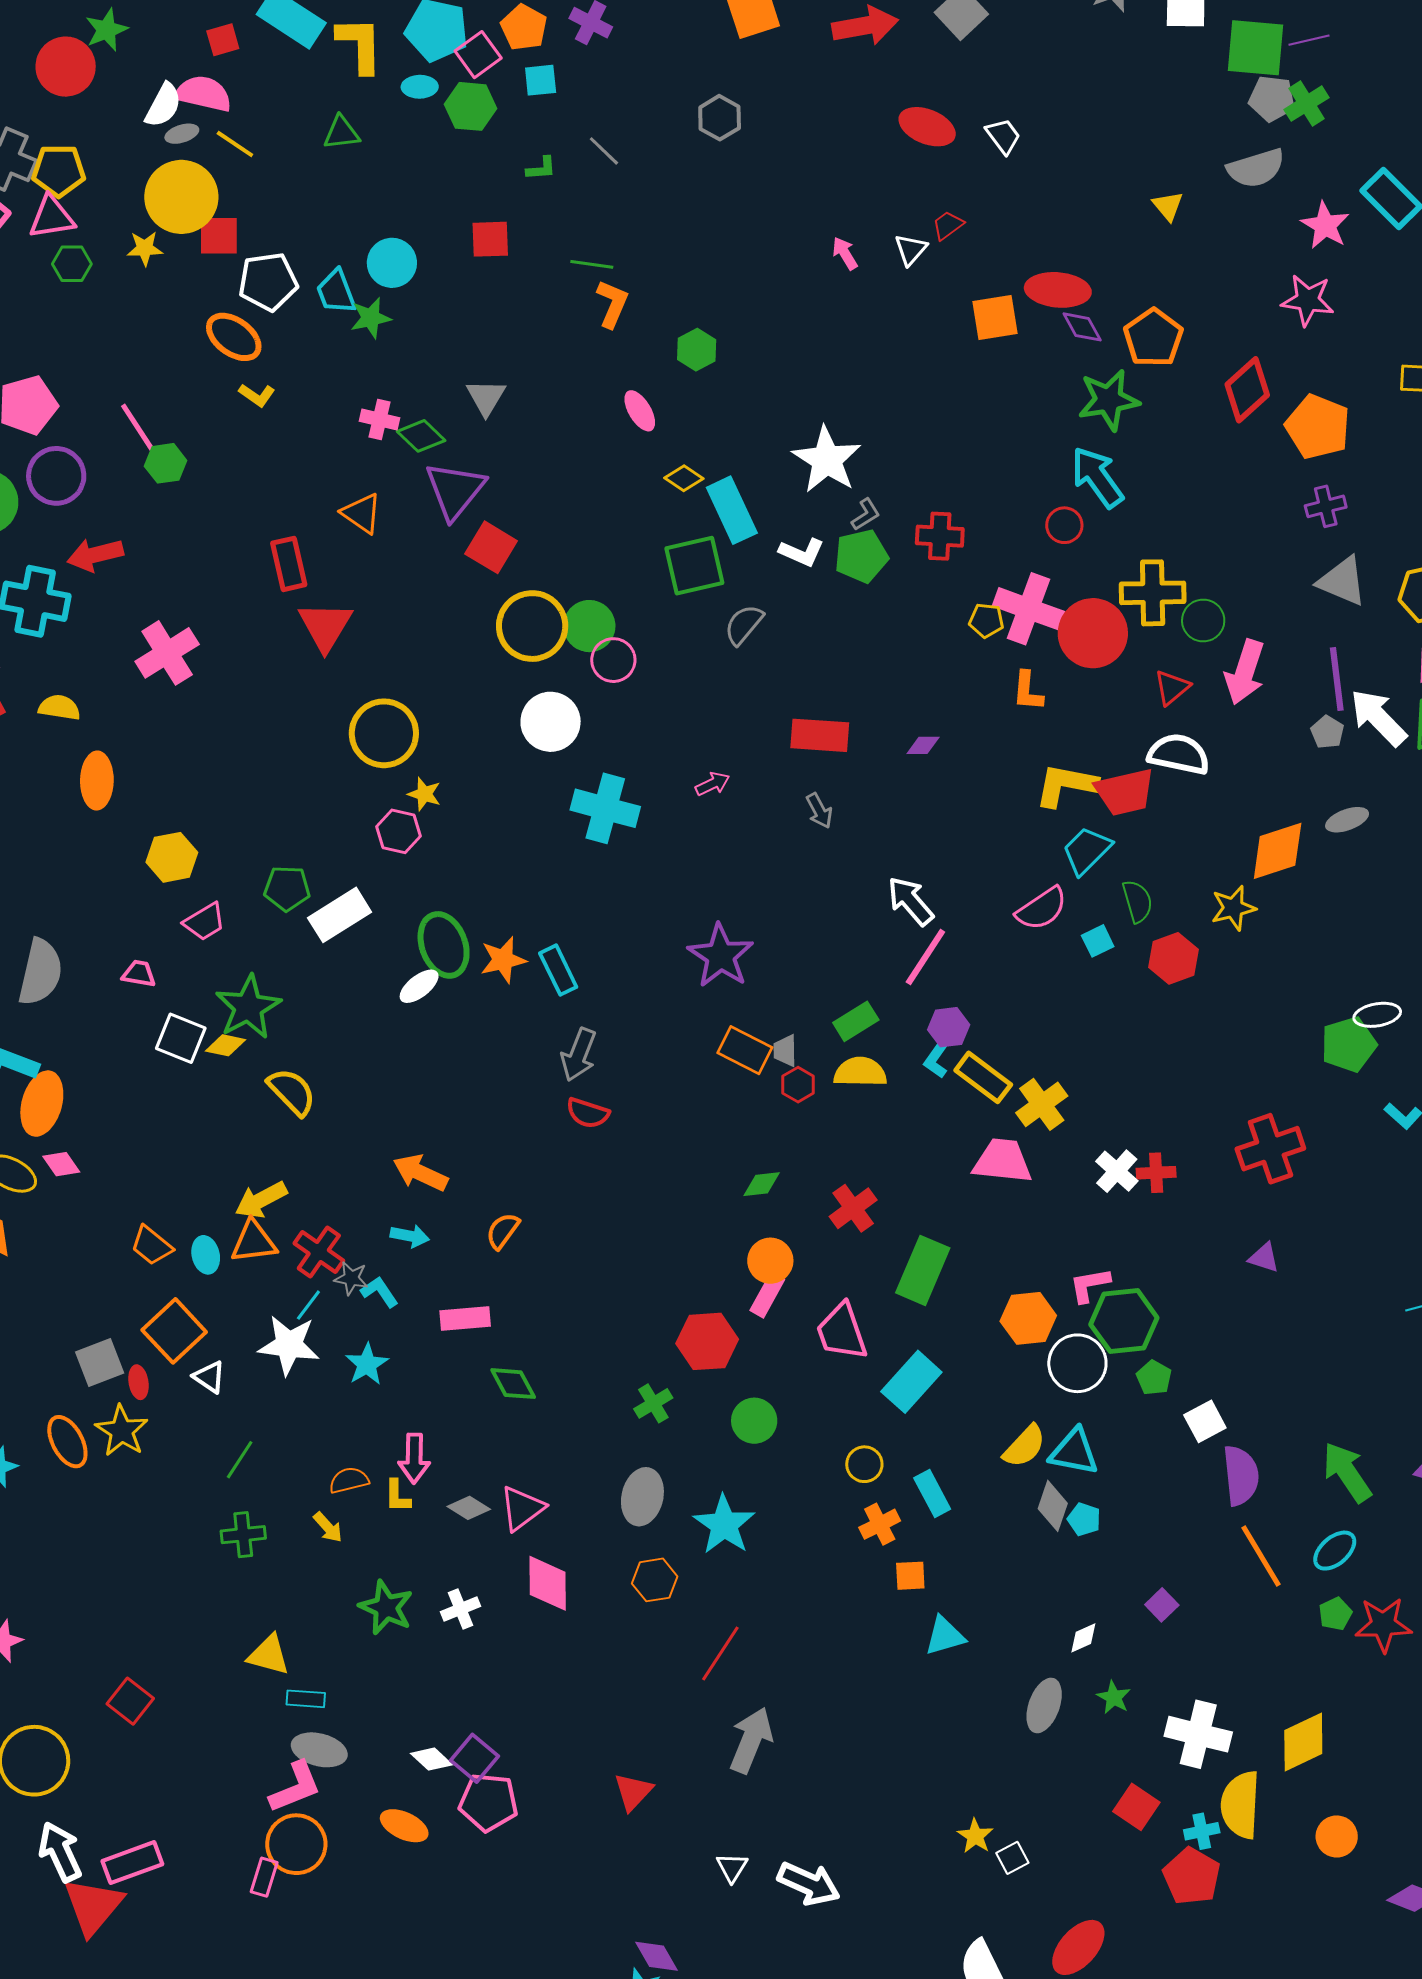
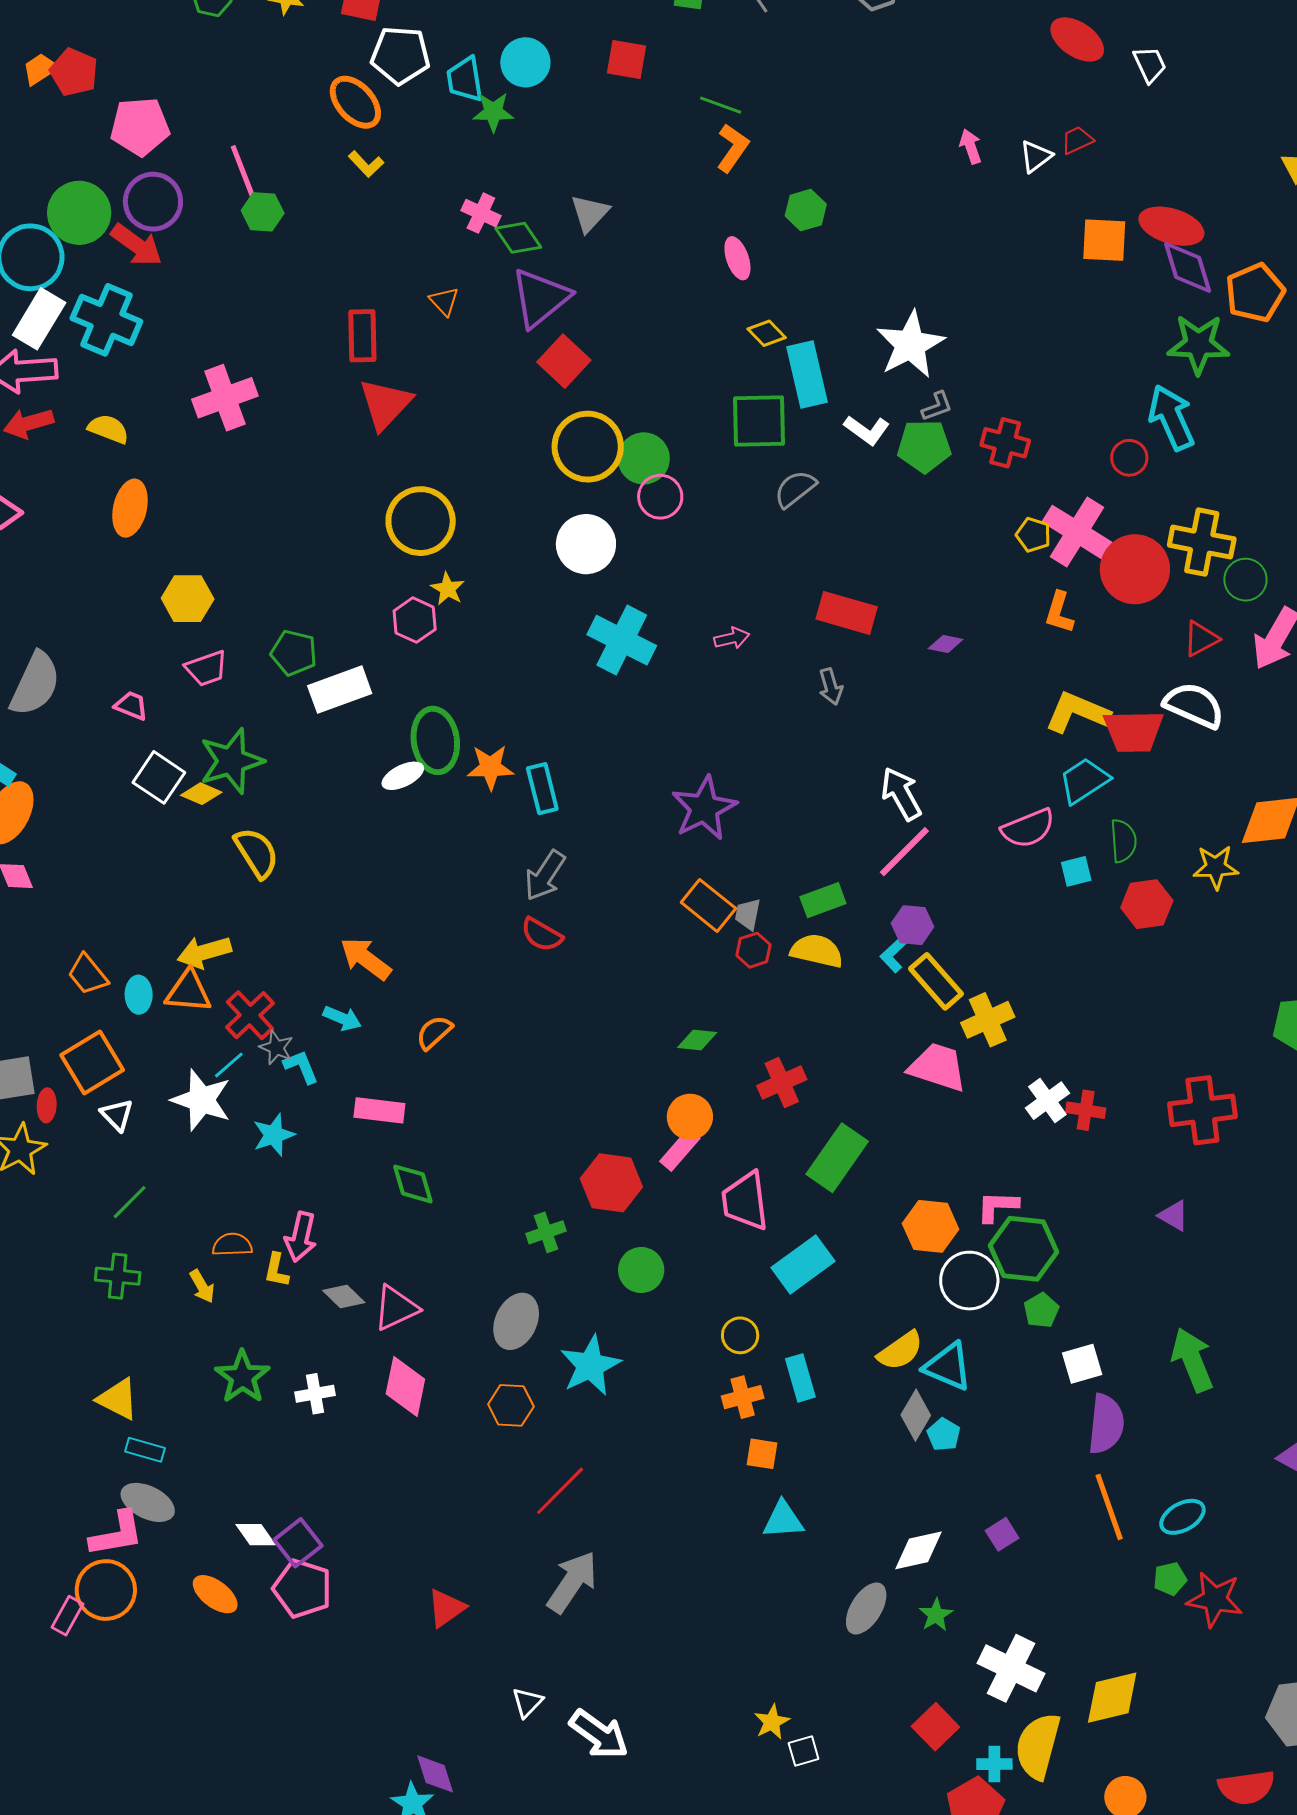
purple diamond: (1082, 327) -> (1188, 267), size x1.4
orange triangle: (362, 513) -> (444, 301), size x0.7
red arrow: (95, 555) -> (137, 245), moved, turned -142
green arrow: (1347, 1472) -> (1192, 1360), moved
white diamond: (1083, 1638) -> (919, 1550), size x1.6

